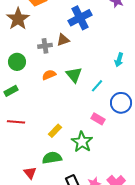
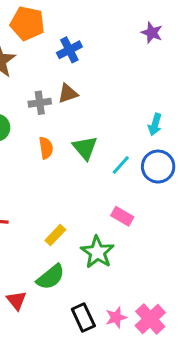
blue cross: (80, 18) -> (69, 50), moved, size x0.7
orange semicircle: (49, 75) -> (46, 148), turned 104
blue circle: (121, 103) -> (158, 167), moved
green semicircle: (52, 158) -> (51, 277), turned 150

